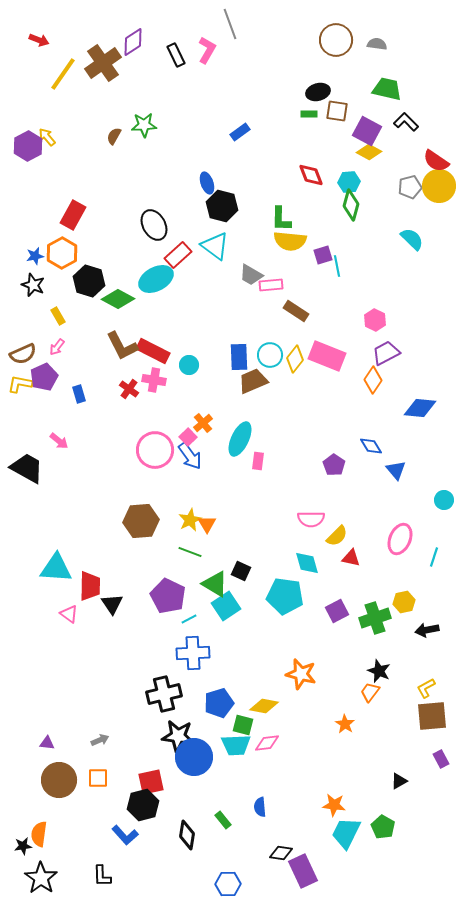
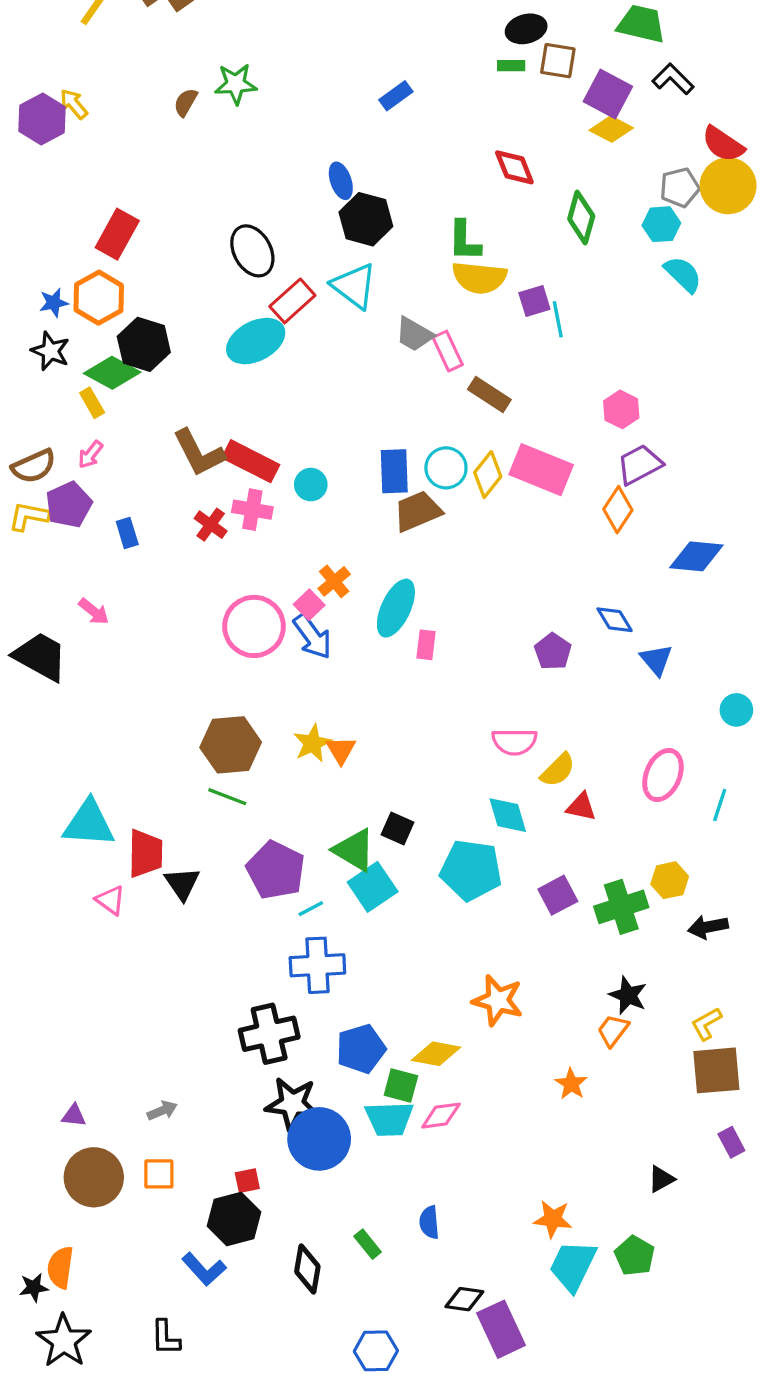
cyan hexagon: (349, 182) -> (661, 224), moved
pink rectangle: (271, 285) -> (448, 351), turned 70
green diamond: (118, 299) -> (112, 373), moved
green line: (190, 552) -> (227, 797), moved
red square: (151, 782) -> (247, 1181), size x0.6

